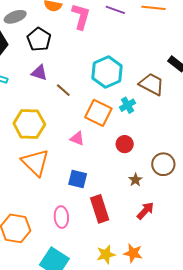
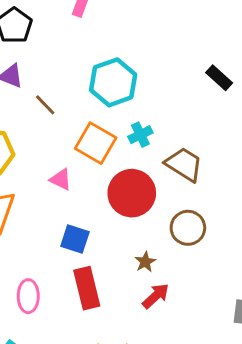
brown trapezoid: (152, 84) -> (184, 164), moved
red circle: (125, 144) -> (132, 193), size x1.8
blue square: (78, 179) -> (75, 239), moved
brown star: (135, 180) -> (145, 262), moved

